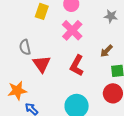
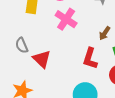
red L-shape: (77, 65) -> (90, 58), moved

